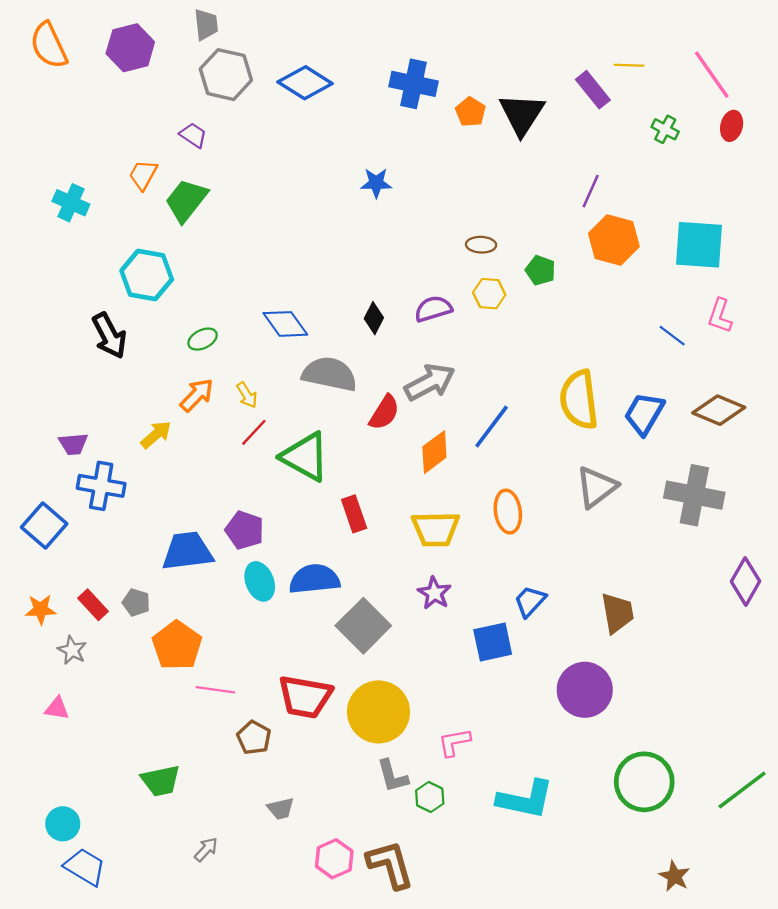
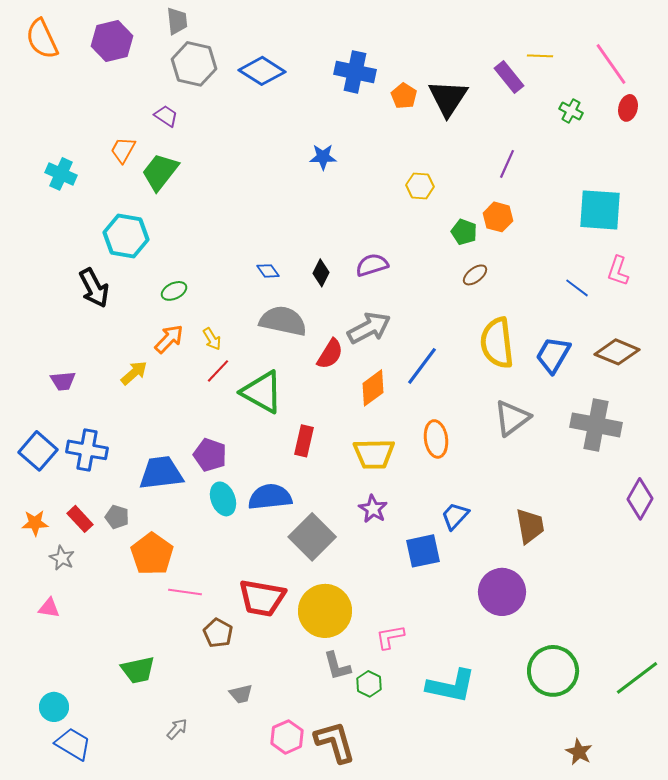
orange hexagon: (614, 240) -> (498, 217), moved, size x0.7
brown ellipse: (481, 245) -> (475, 275), moved, turned -40
yellow hexagon: (489, 294) -> (420, 186), moved
blue diamond: (285, 324) -> (268, 271), moved, size x0.6
blue cross: (101, 486) -> (87, 450), moved
red rectangle: (354, 514) -> (304, 441), turned 32

